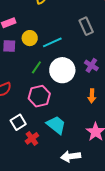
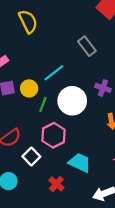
yellow circle: (30, 38) -> (29, 88), moved
white square: (18, 122) -> (31, 156), moved

